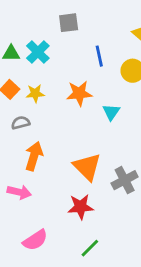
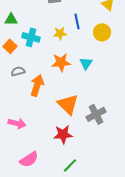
cyan cross: (38, 52) -> (31, 37), moved, turned -30
yellow star: (35, 93) -> (60, 33), moved
orange star: (79, 93) -> (61, 62), moved
orange arrow: (34, 156) -> (37, 85), moved

